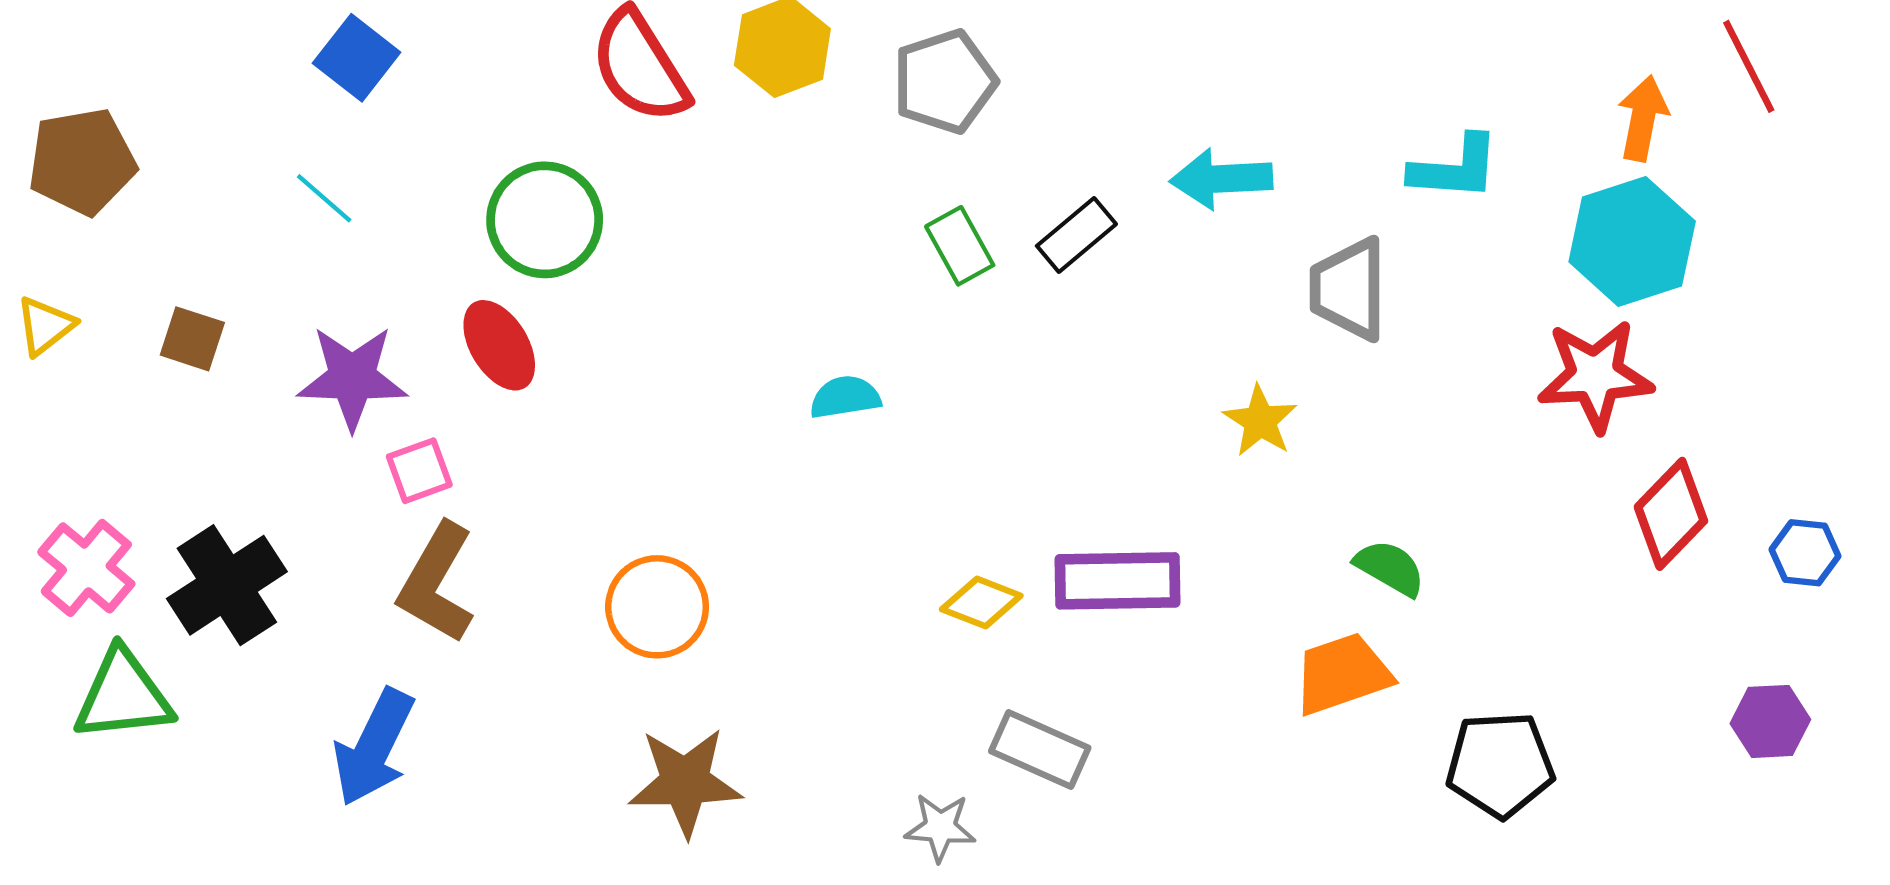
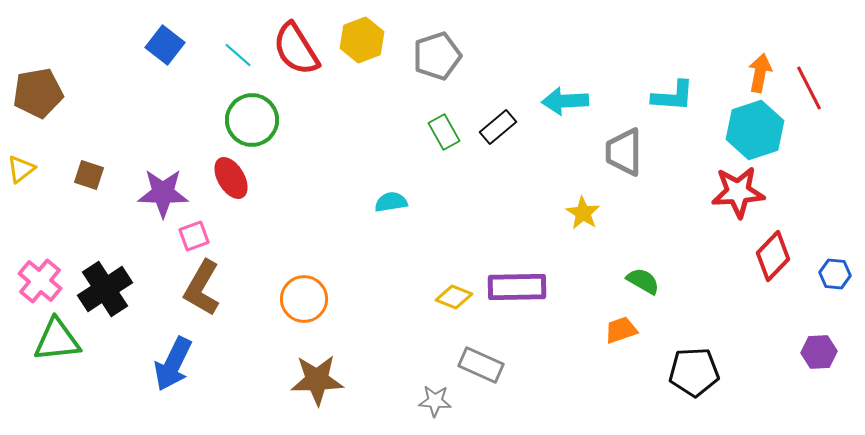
red line: (1749, 66) -> (809, 88), moved
cyan line: (324, 198) -> (238, 55), moved
orange trapezoid: (1342, 674) -> (621, 330), size x0.7

